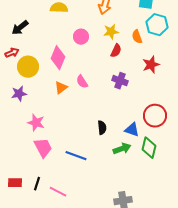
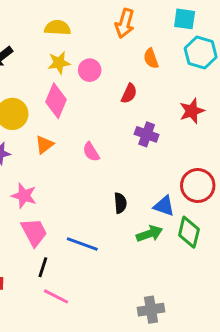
yellow star: (111, 32) -> (59, 63), moved
orange semicircle: (137, 37) -> (151, 58), moved
red semicircle: (116, 51) -> (129, 93), moved
pink semicircle: (82, 82) -> (91, 152), moved
orange triangle: (61, 88) -> (44, 145), moved
black line: (37, 184) -> (43, 267), moved

